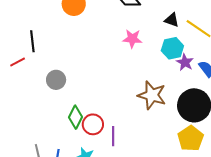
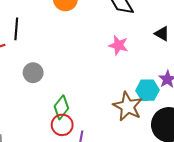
cyan hexagon: (172, 48) -> (148, 90), moved
green diamond: (75, 117) -> (61, 107), moved

